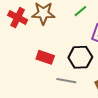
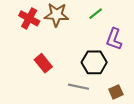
red rectangle: (45, 57) -> (43, 63), moved, turned 30

